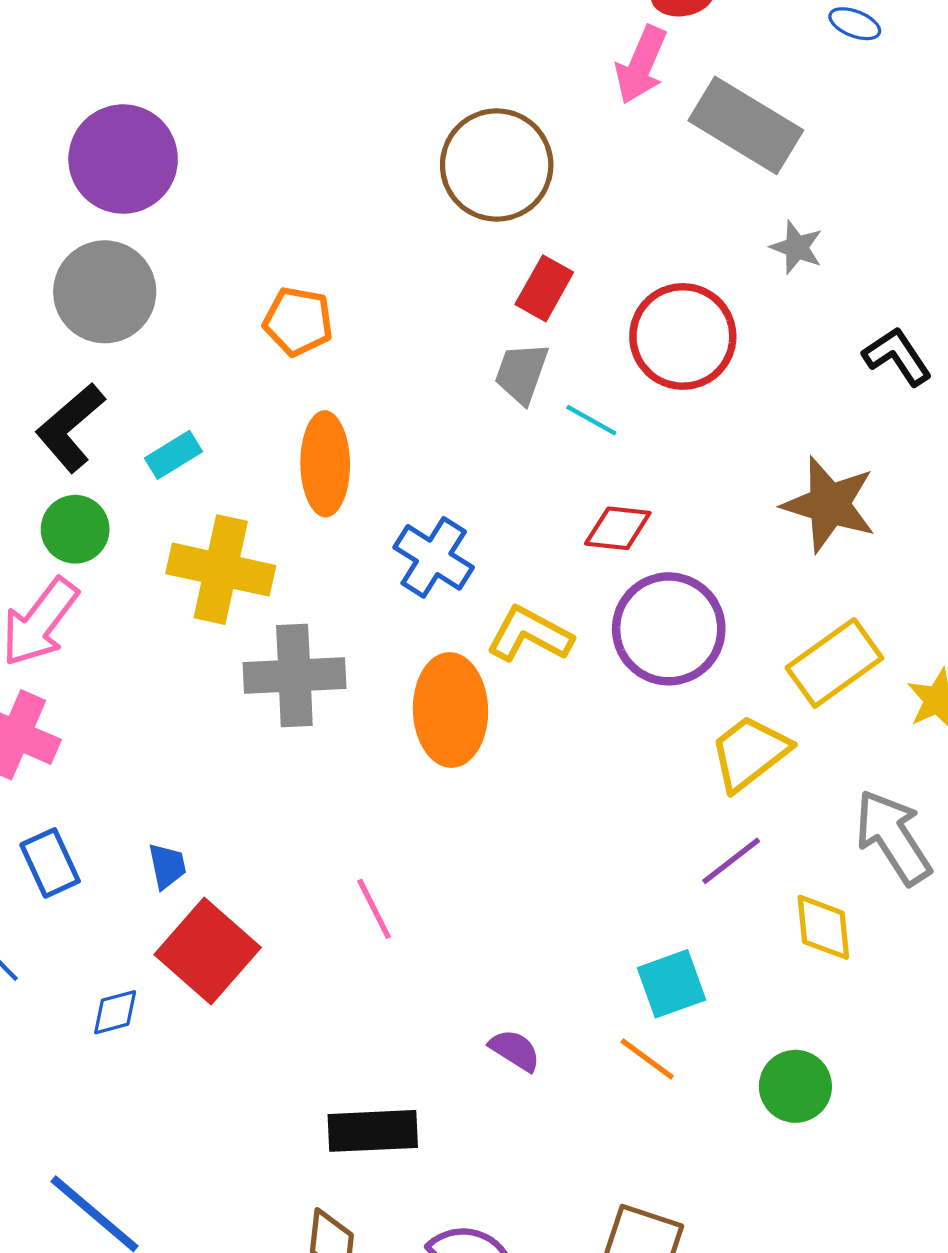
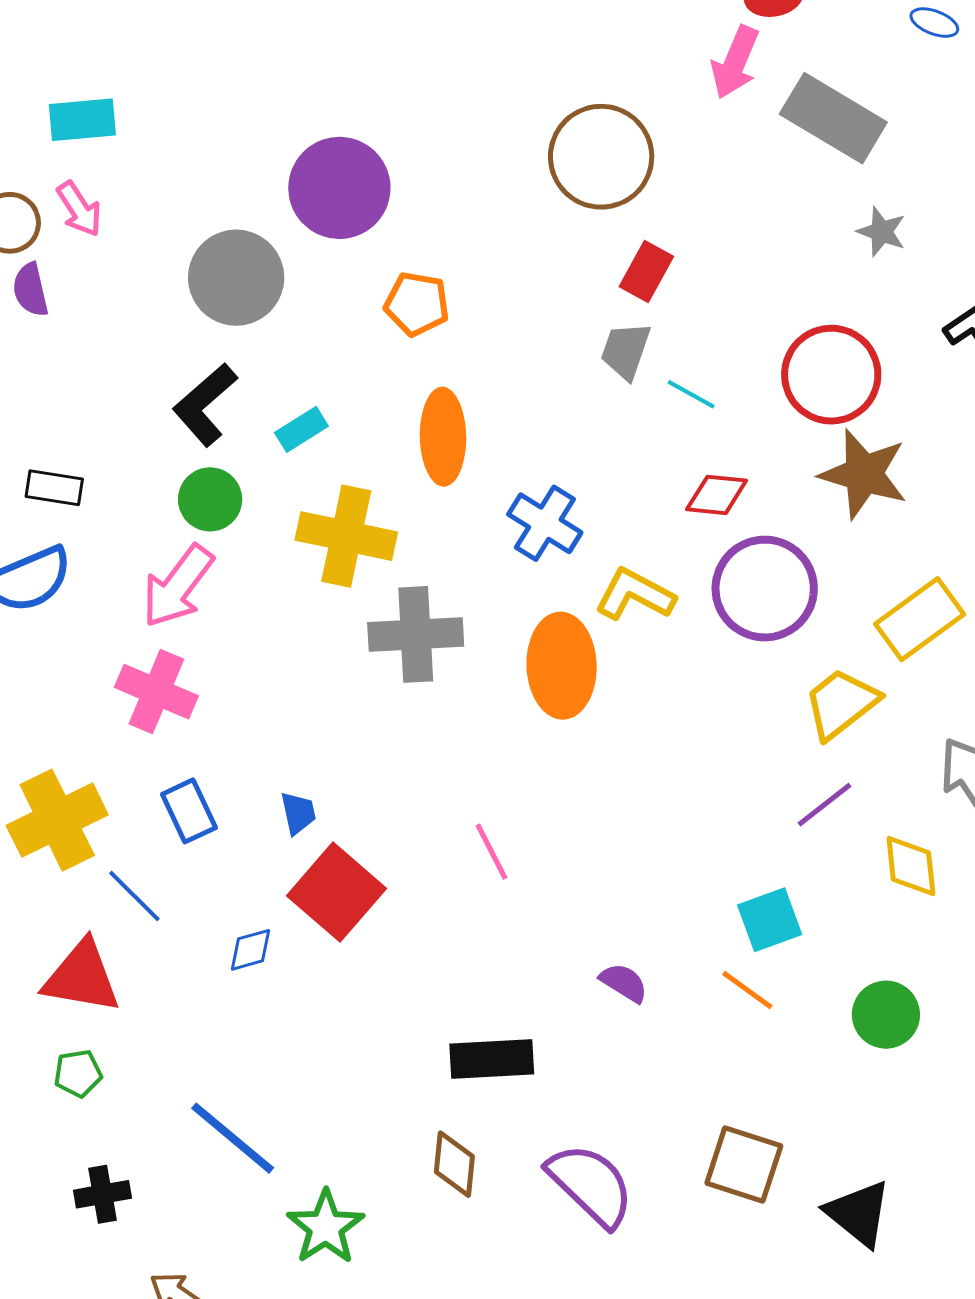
purple circle: (123, 159) -> (339, 188), moved
red circle: (683, 336) -> (831, 375), moved
brown star: (829, 504) -> (864, 474), moved

